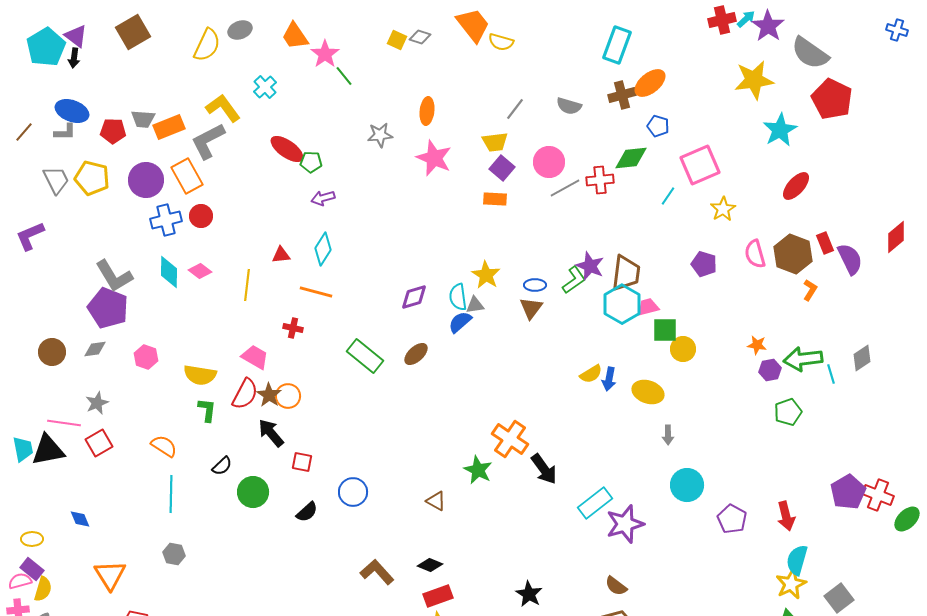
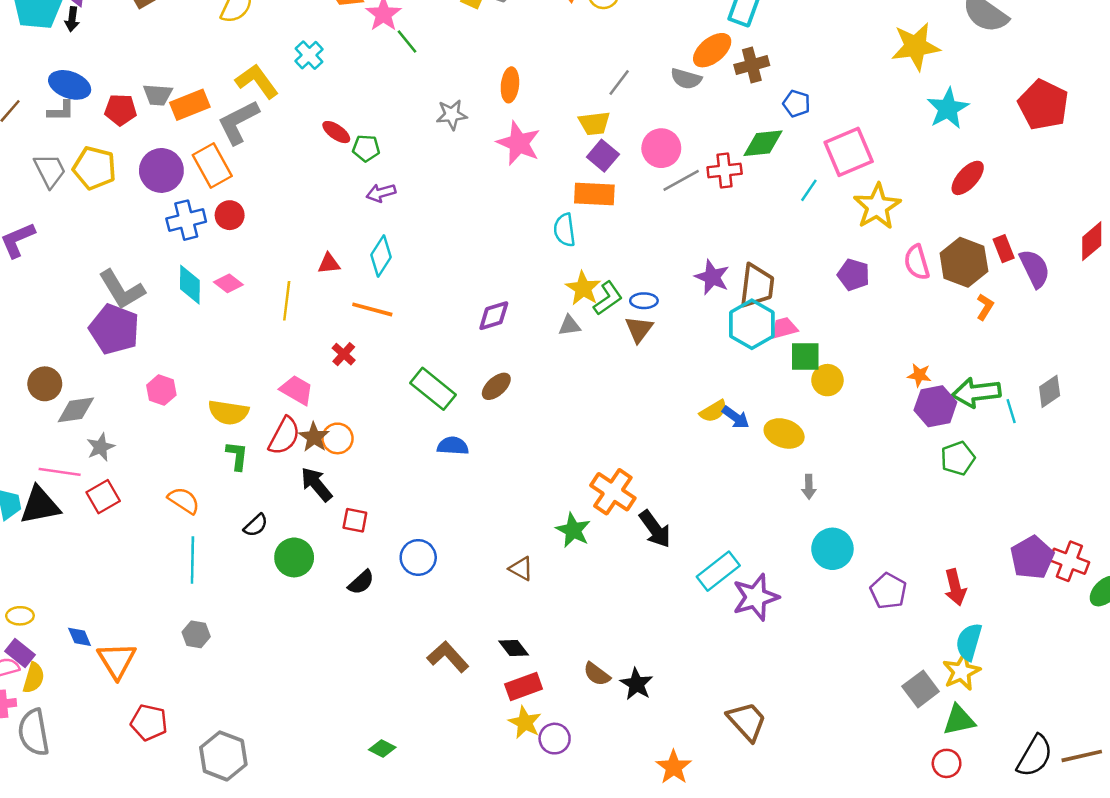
orange ellipse: (650, 83) -> (712, 50), moved
red pentagon: (832, 99) -> (1043, 105), moved
red ellipse: (287, 149) -> (336, 132), size x0.7
orange rectangle: (495, 199) -> (594, 194), size x1.4
yellow star: (723, 209) -> (877, 206), size x1.5
green L-shape: (574, 280) -> (608, 298), moved
cyan semicircle: (458, 297) -> (565, 230), moved
blue semicircle: (460, 322) -> (453, 446), moved, turned 45
red cross: (293, 328) -> (344, 354), turned 30
gray diamond: (95, 349) -> (76, 410), moved, size x1.4
purple hexagon: (770, 370) -> (935, 406), size x1.5
blue arrow: (609, 379) -> (736, 417), turned -65
blue diamond: (80, 519) -> (80, 637), moved
black diamond: (430, 565) -> (514, 648), turned 30
brown semicircle: (616, 586) -> (597, 674), moved
gray square: (839, 598) -> (921, 689), moved

